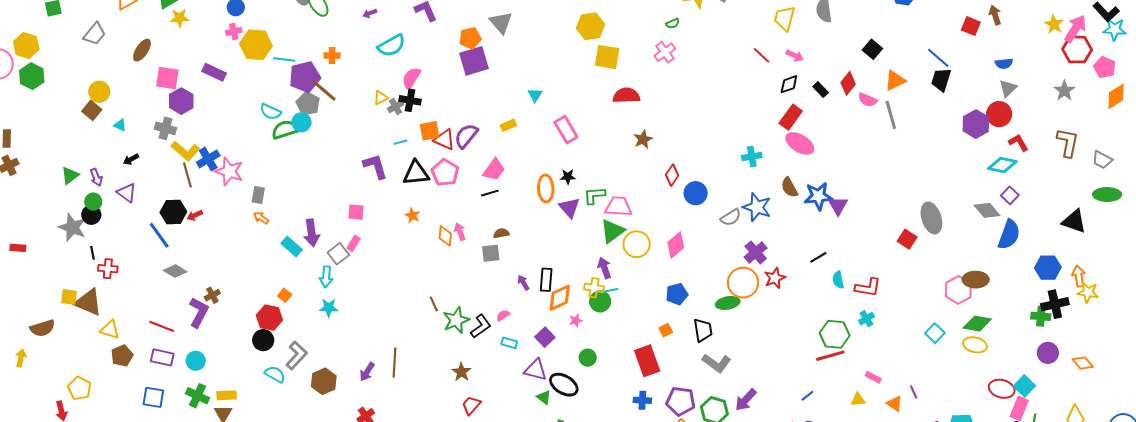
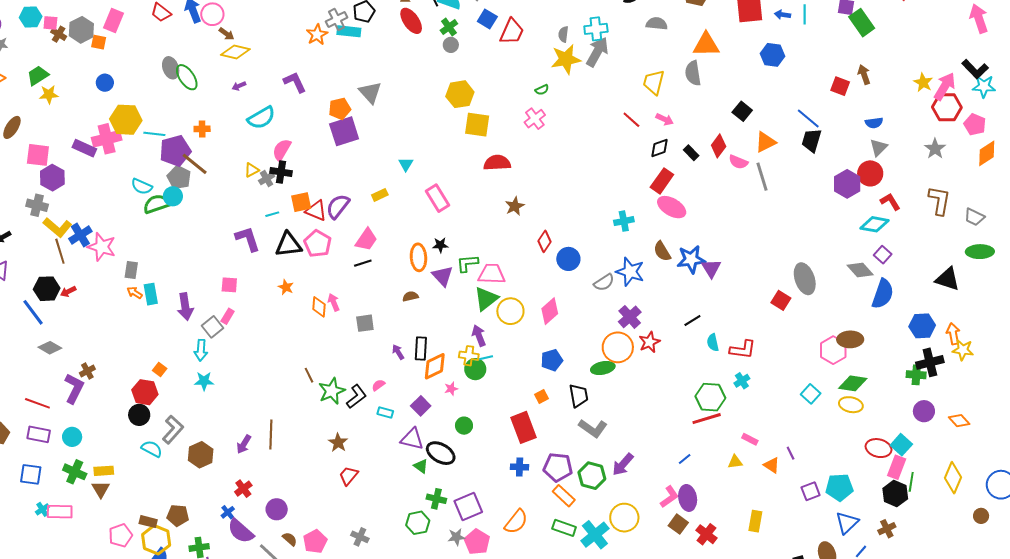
pink cross: (234, 32) -> (107, 139), moved, size x1.8
brown semicircle: (501, 233) -> (410, 296), moved
cyan rectangle: (292, 246) -> (151, 294), moved, turned 40

